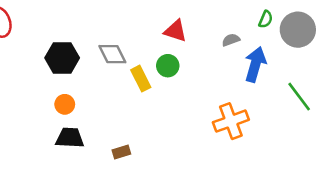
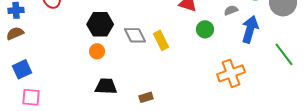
gray diamond: (112, 54) -> (135, 35), moved
green circle: (168, 66) -> (205, 29), moved
orange circle: (65, 104) -> (97, 51), moved

